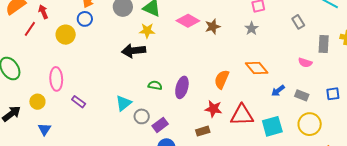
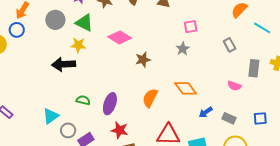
brown star: (213, 27) -> (143, 60), moved
red star: (213, 109) -> (120, 130), moved

